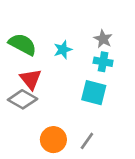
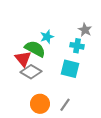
gray star: (103, 39) -> (85, 30), moved
green semicircle: (23, 44) -> (35, 49), moved
gray diamond: (23, 99) -> (31, 72), moved

